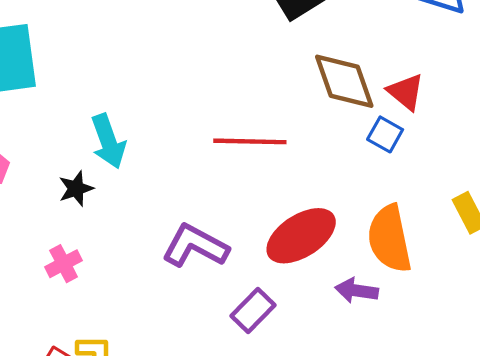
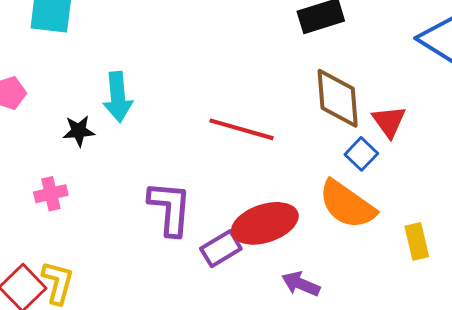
orange semicircle: (390, 239) -> (347, 205), moved, turned -58
purple L-shape: (195, 246) -> (170, 208), turned 52
purple rectangle: (253, 311) -> (221, 249), moved

